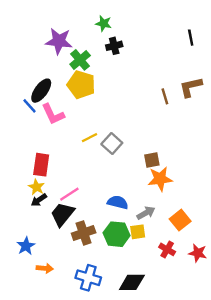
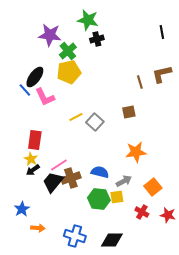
green star: (104, 23) -> (88, 20), size x1.5
yellow pentagon: (81, 85) -> (69, 72), turned -30
brown square: (152, 160) -> (129, 112), moved
brown cross: (84, 233) -> (71, 178), moved

